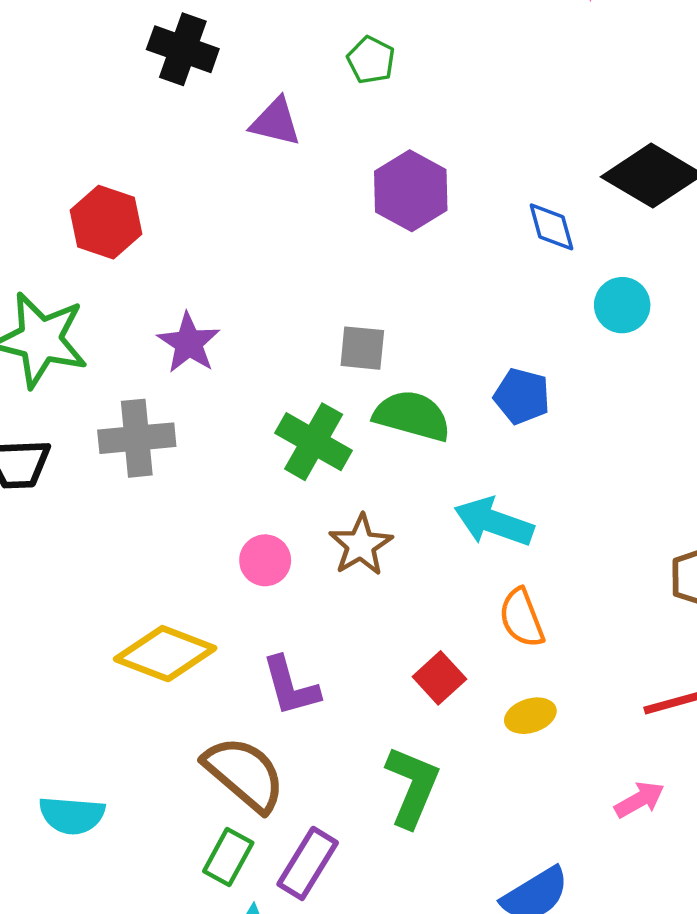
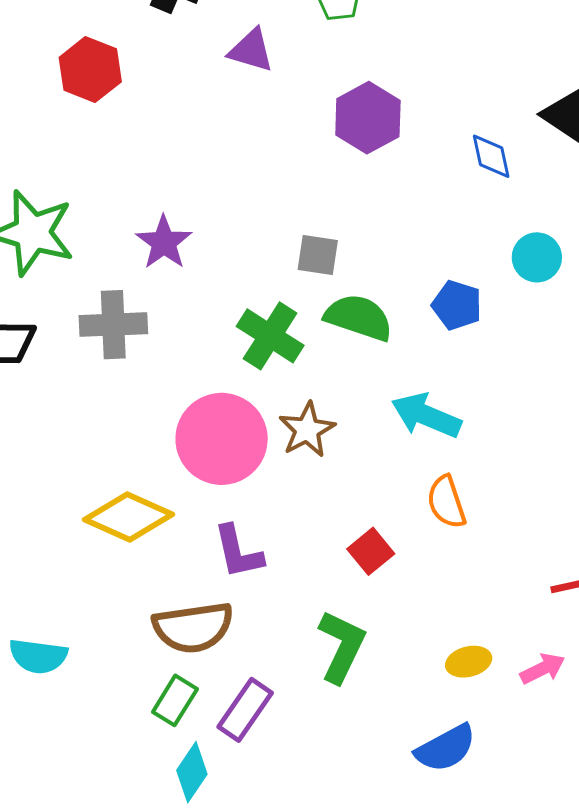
red hexagon: (106, 222) -> (90, 70), moved
cyan circle: (622, 305) -> (537, 257), moved
pink circle: (265, 560) -> (222, 439), size x2.0
yellow ellipse: (530, 716) -> (469, 662), moved
brown semicircle: (244, 774) -> (193, 627), turned 128

